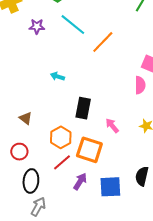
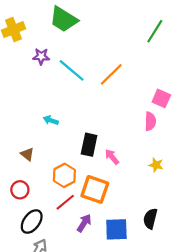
cyan line: (73, 25) -> (72, 70), moved
cyan arrow: (58, 76) -> (51, 120), moved
pink arrow: (112, 126) -> (112, 157), moved
black ellipse: (31, 181) -> (32, 222), turned 30

